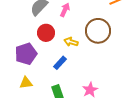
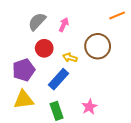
blue rectangle: (60, 63) -> (59, 79), size x1.5
yellow triangle: (26, 83) -> (24, 100), size x1.5

